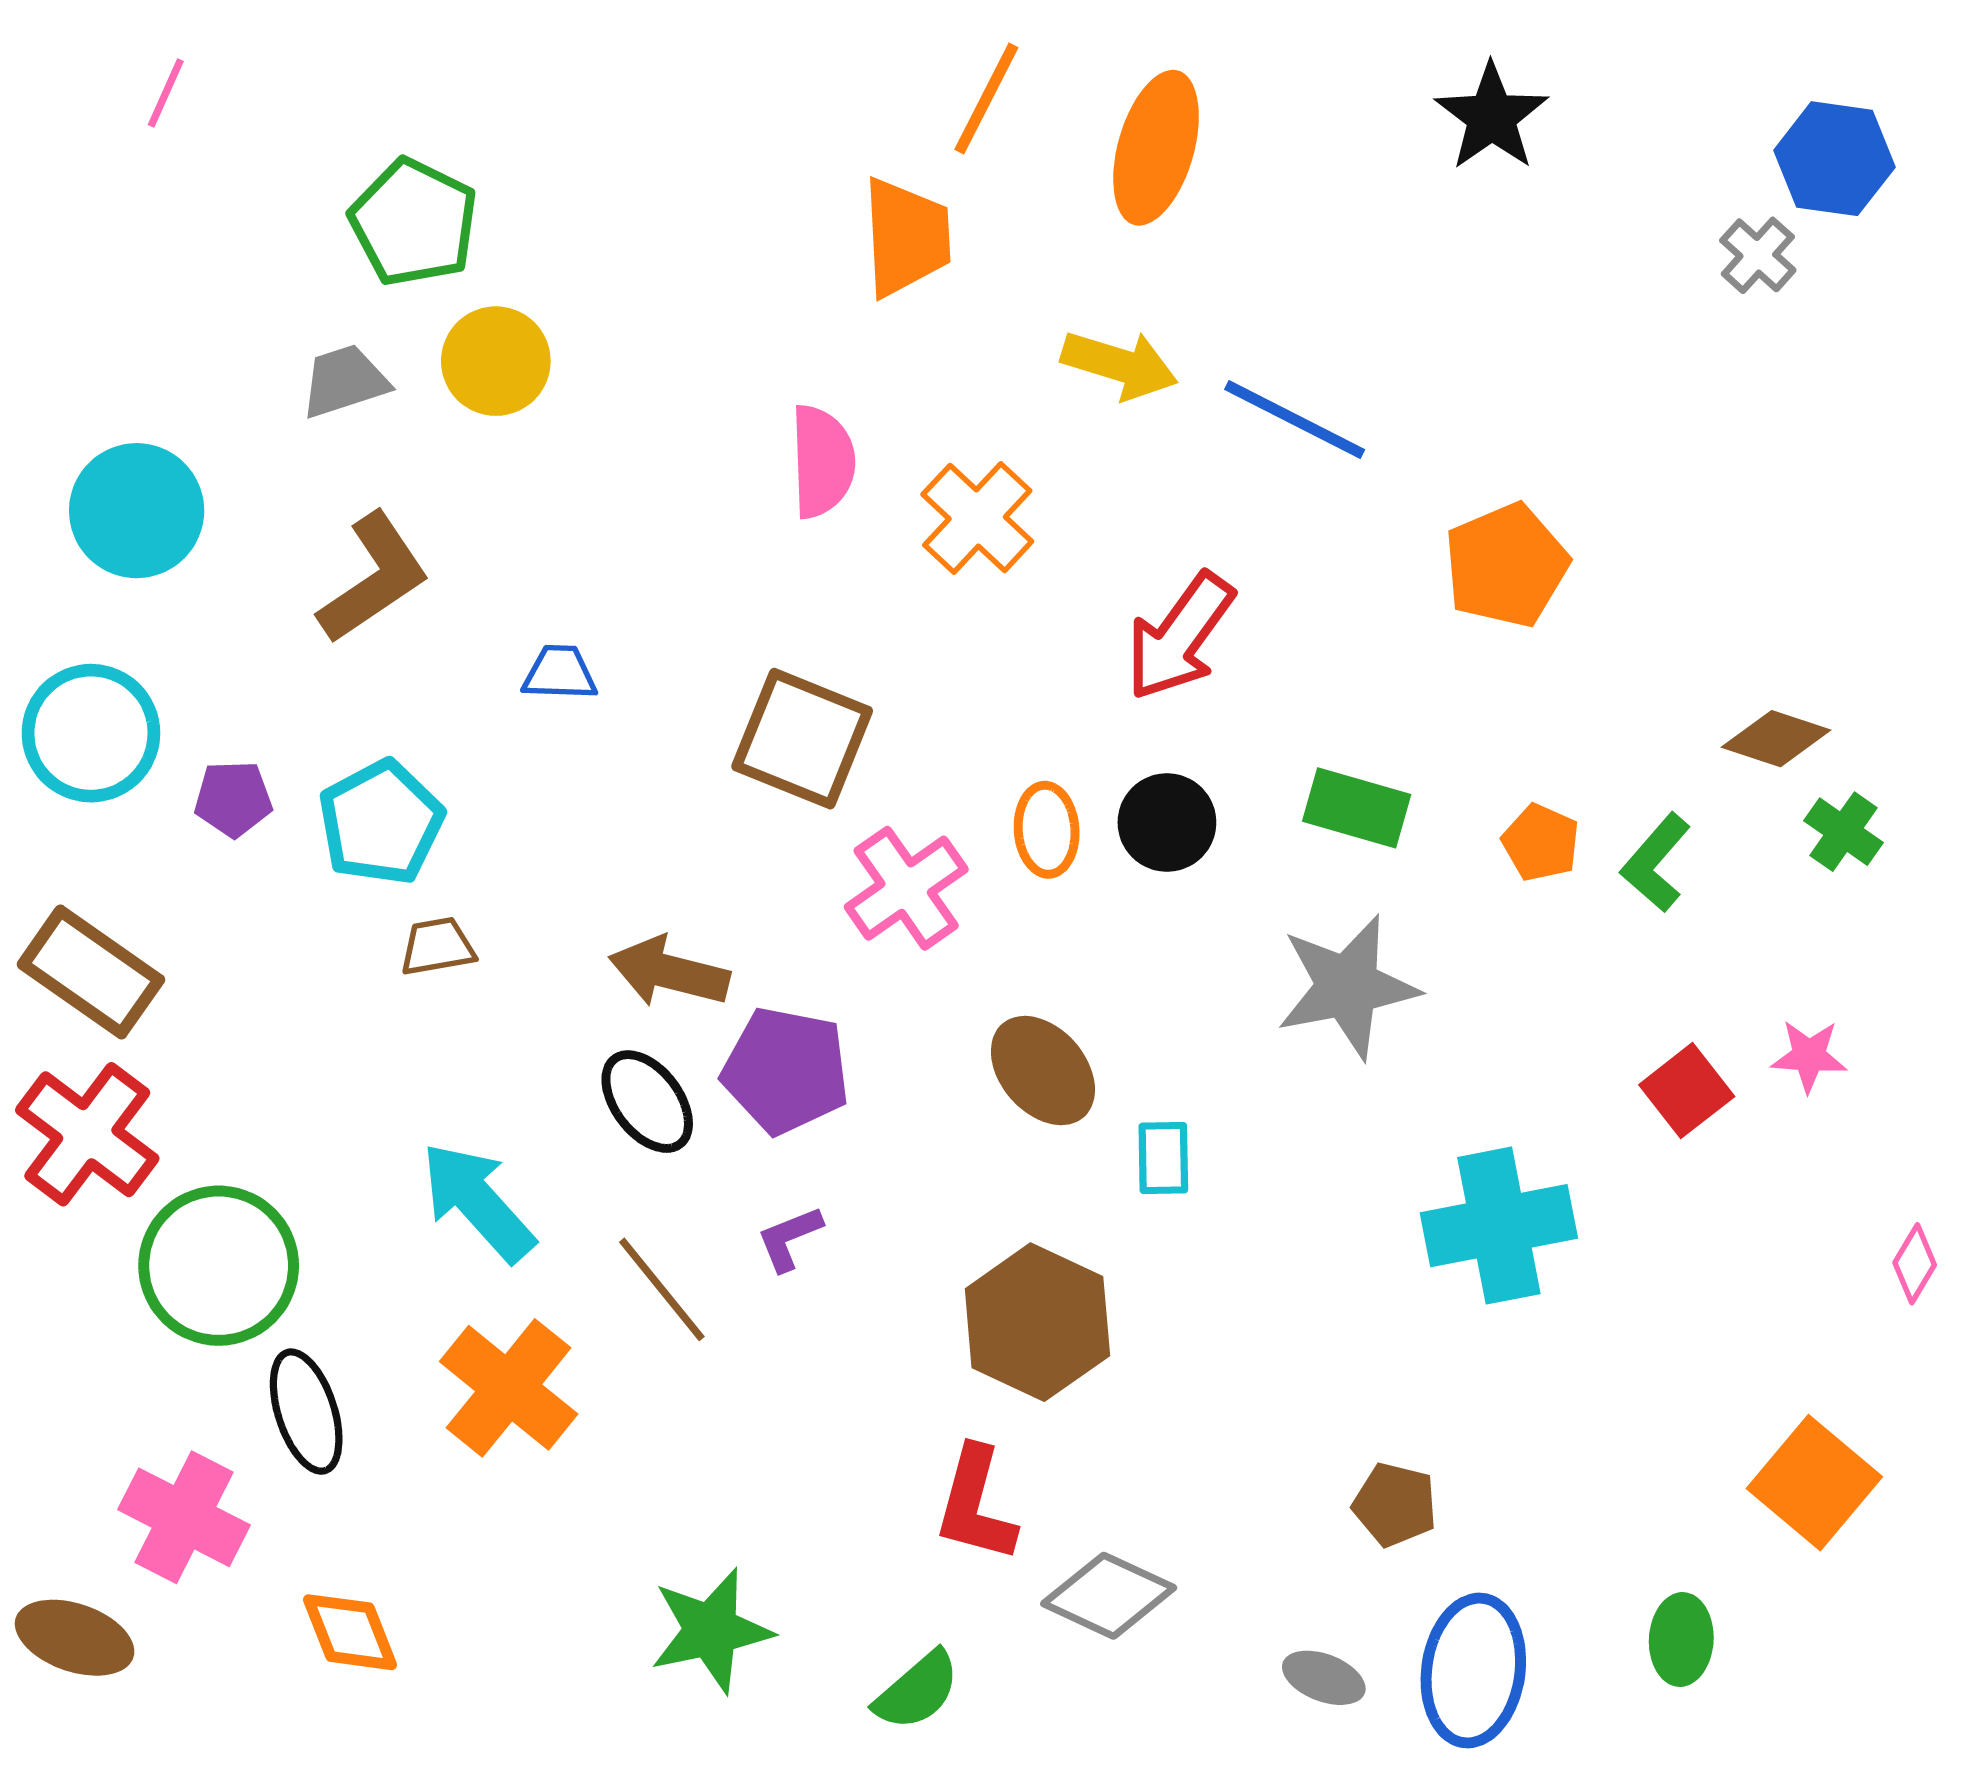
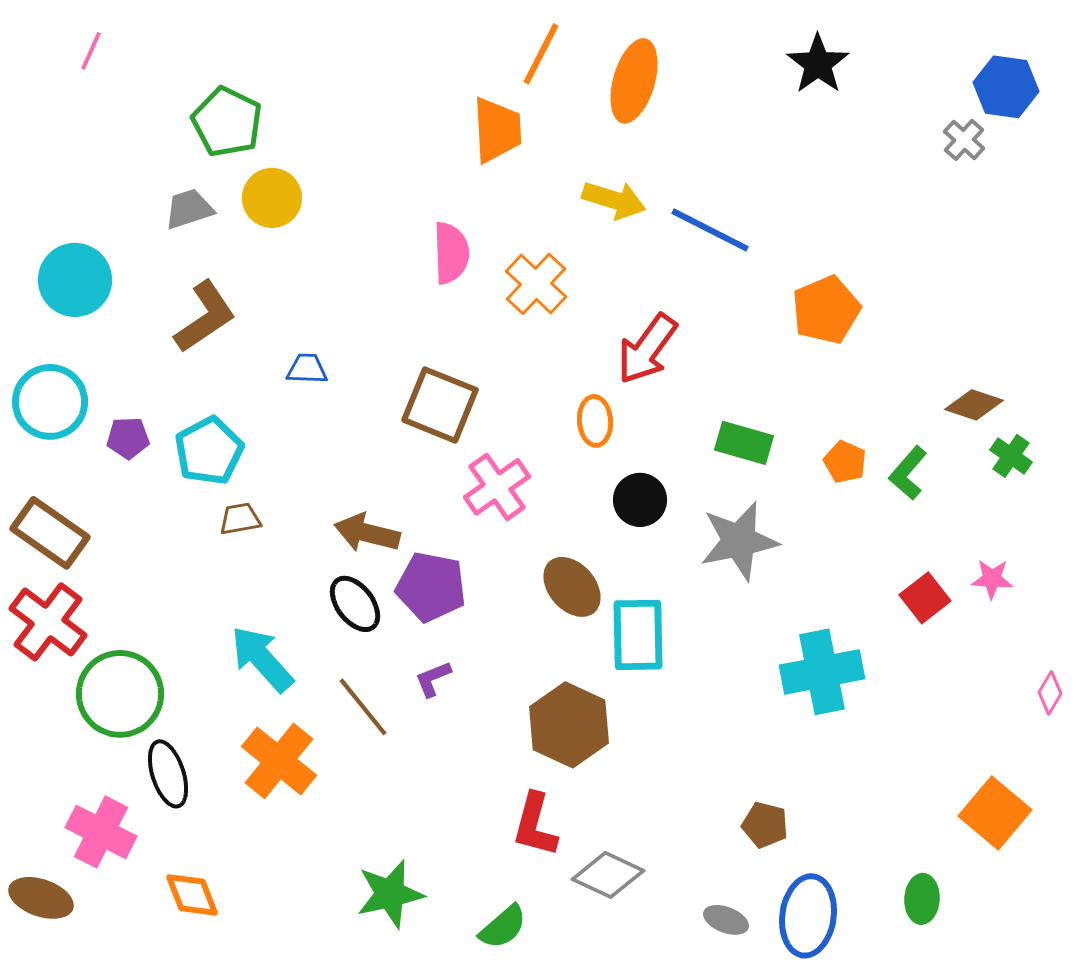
black circle: (1167, 822) -> (640, 500), moved
orange ellipse: (1047, 830) -> (595, 421), moved
cyan rectangle: (1163, 1158) -> (638, 635), size x1.8

